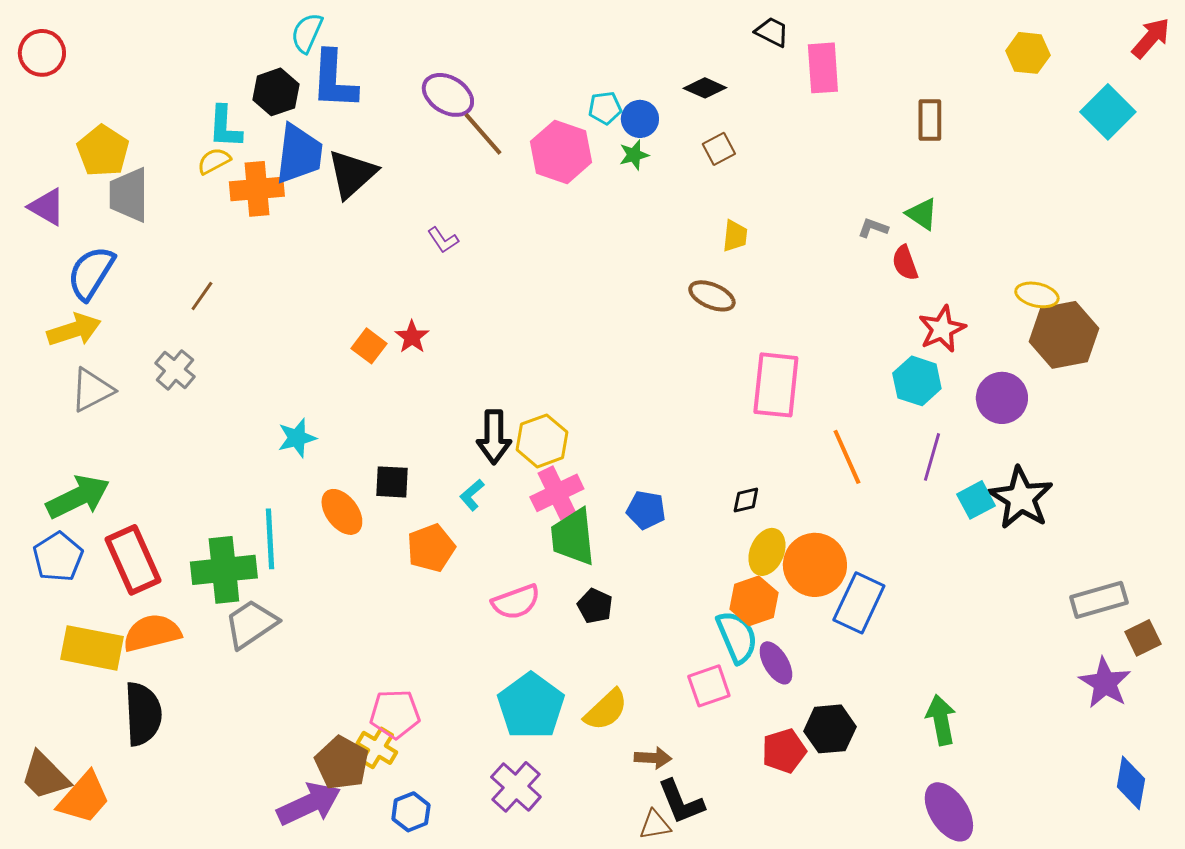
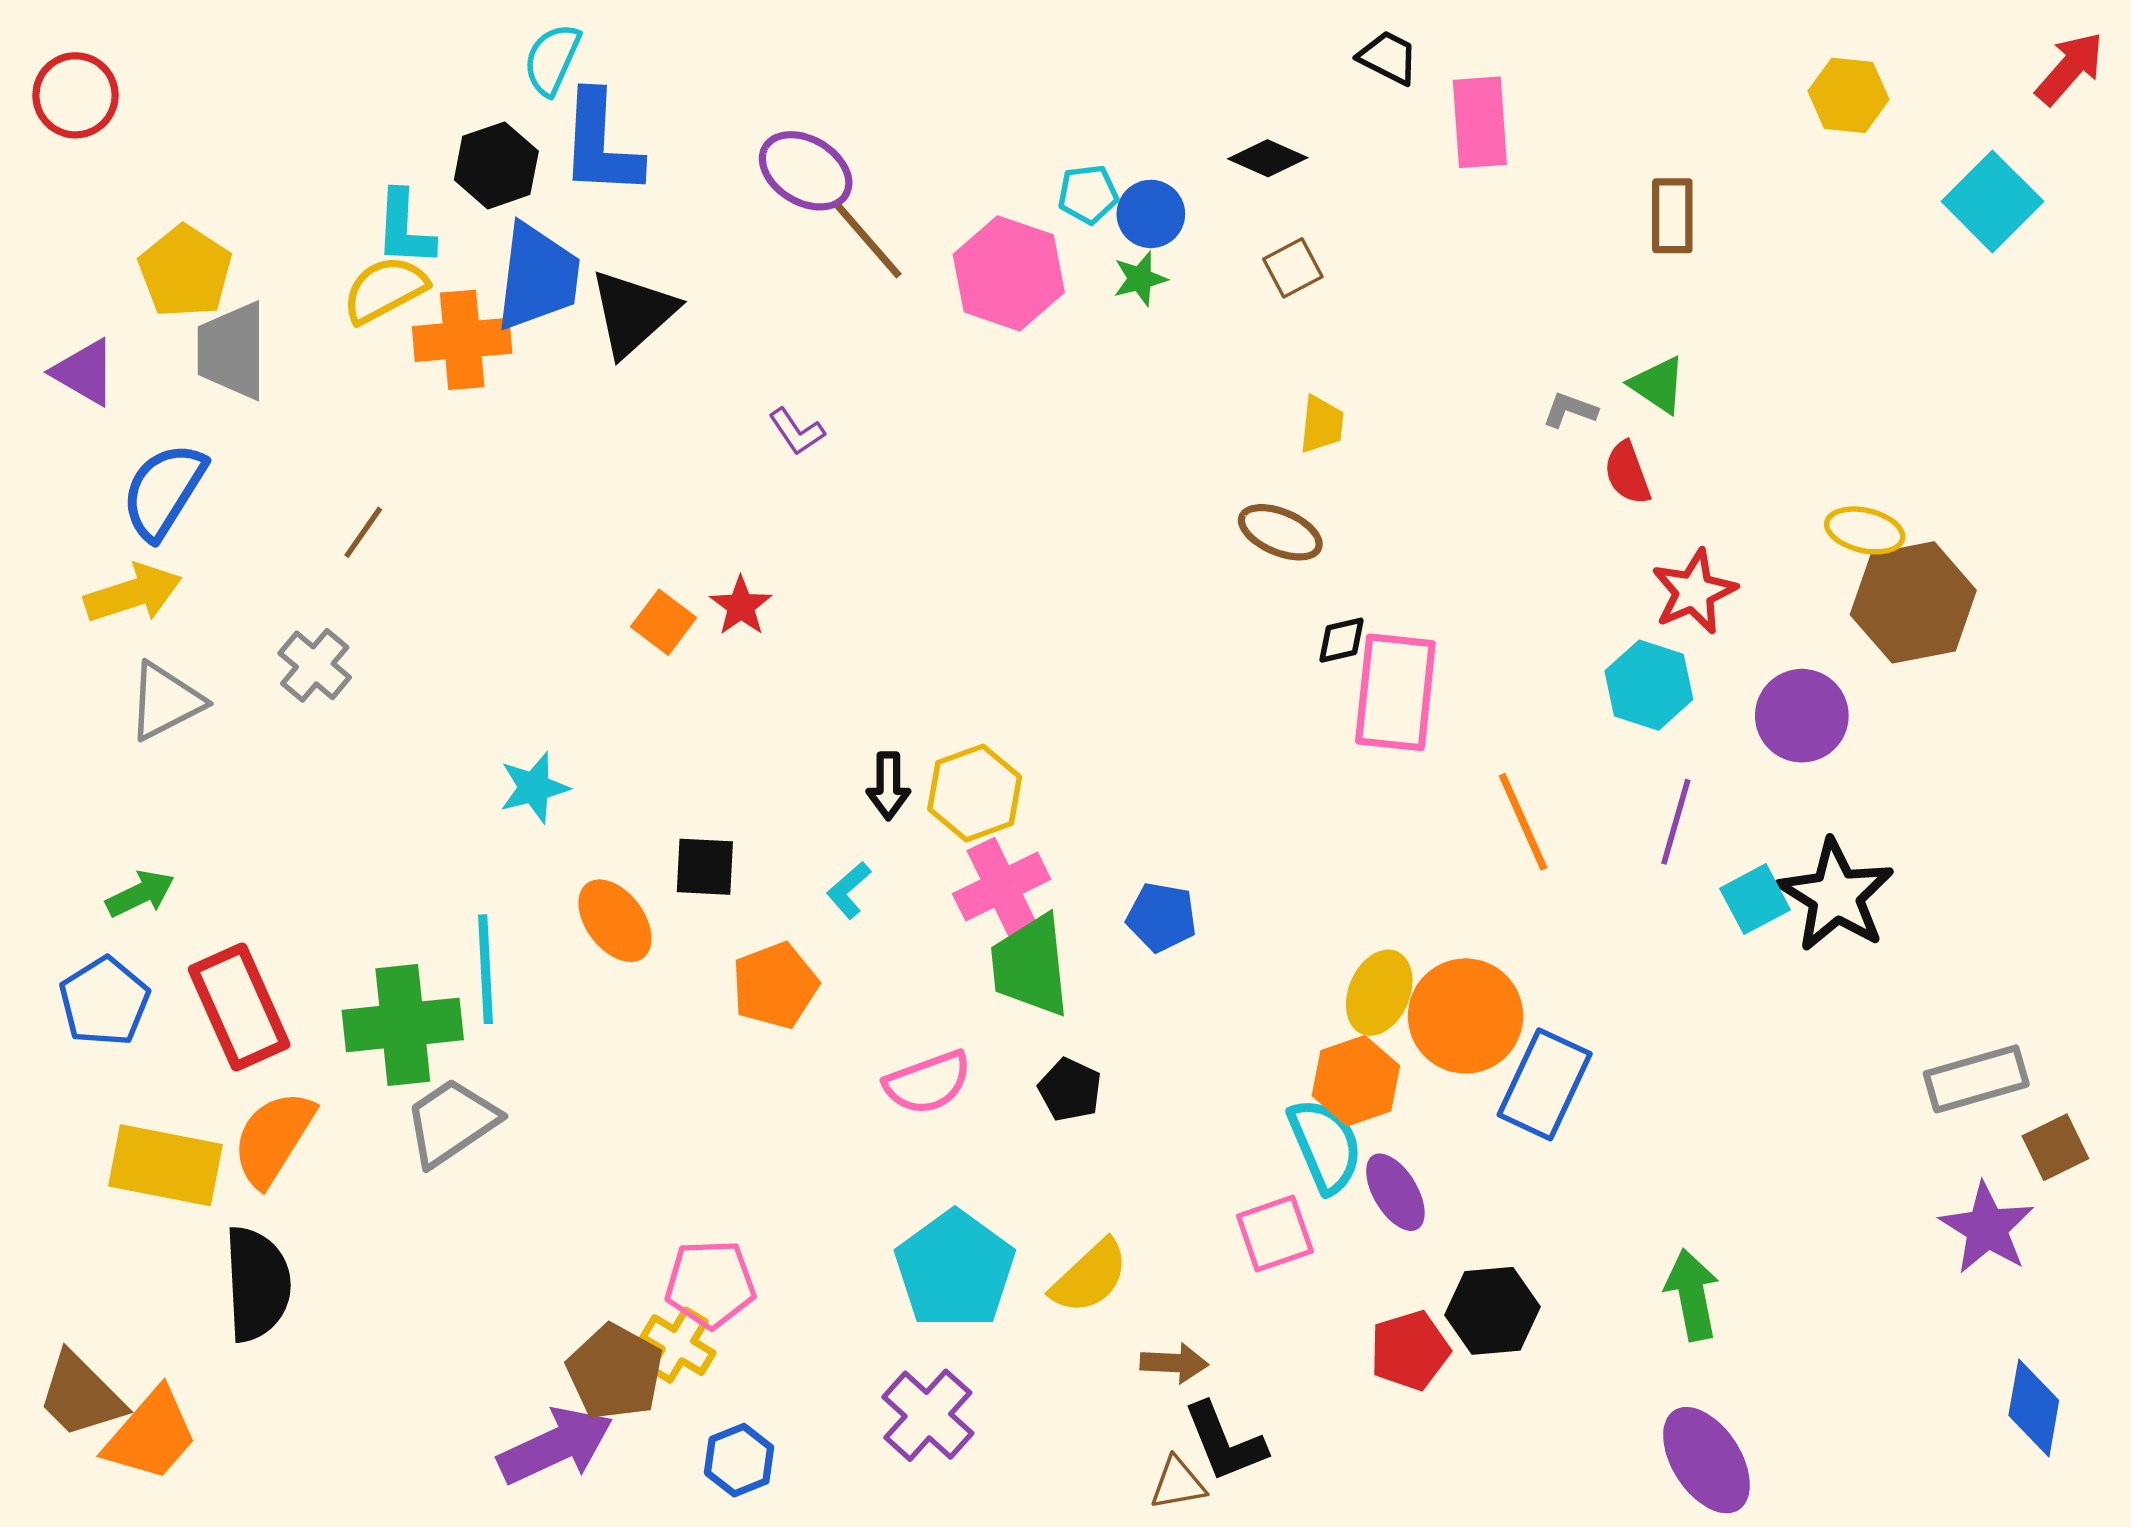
yellow semicircle: (214, 161) -> (385, 290), size x1.4
black arrow: (494, 437) -> (888, 786), size x0.7
green arrow: (78, 497) -> (140, 894), size x0.6
black diamond: (746, 500) -> (1341, 640), moved
orange semicircle: (152, 633) -> (273, 1138), turned -44

